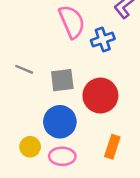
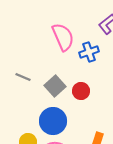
gray square: (62, 80) -> (55, 86), turned -35
red circle: (100, 96) -> (81, 91), moved, size x0.6

